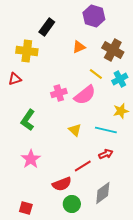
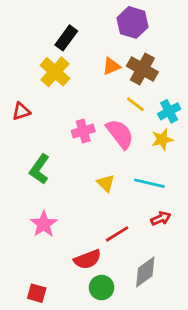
brown cross: (113, 50) -> (142, 69), moved
yellow cross: (27, 51) -> (55, 72), moved, turned 35
pink semicircle: (85, 95) -> (120, 134), turned -90
yellow star: (121, 111) -> (162, 139), moved
red arrow: (106, 154) -> (161, 218), moved

